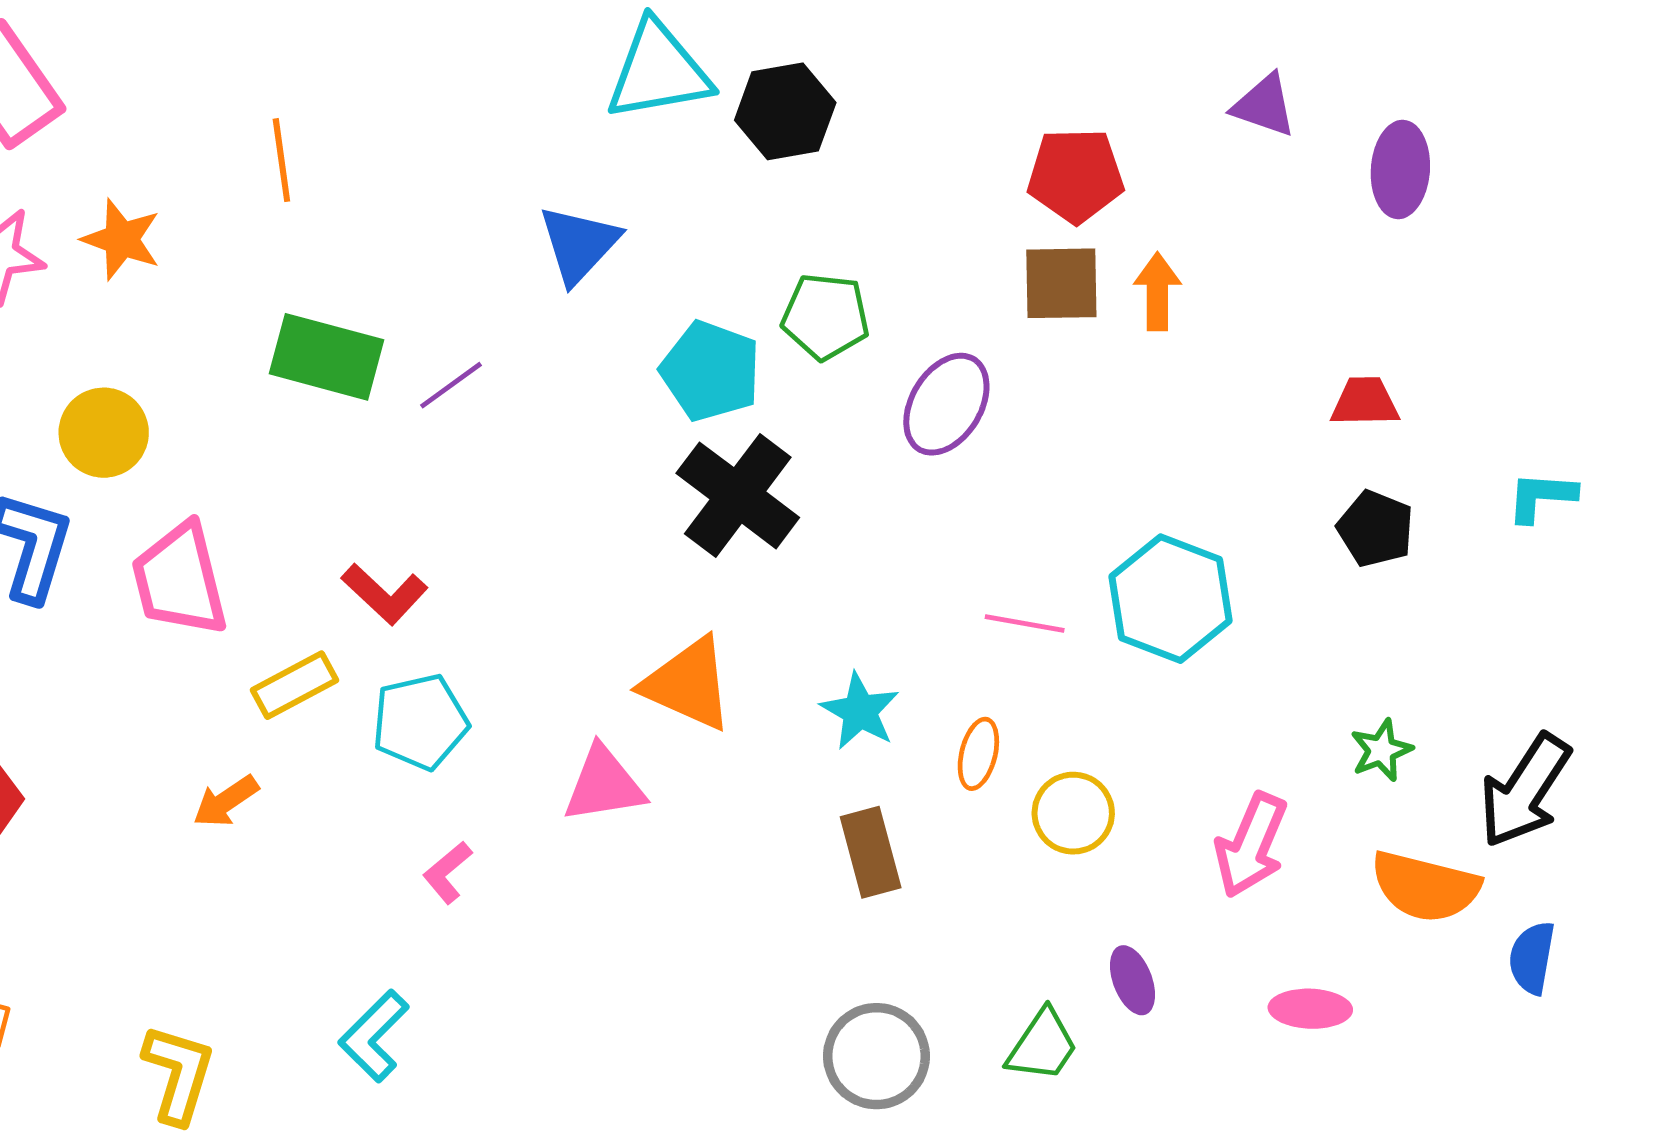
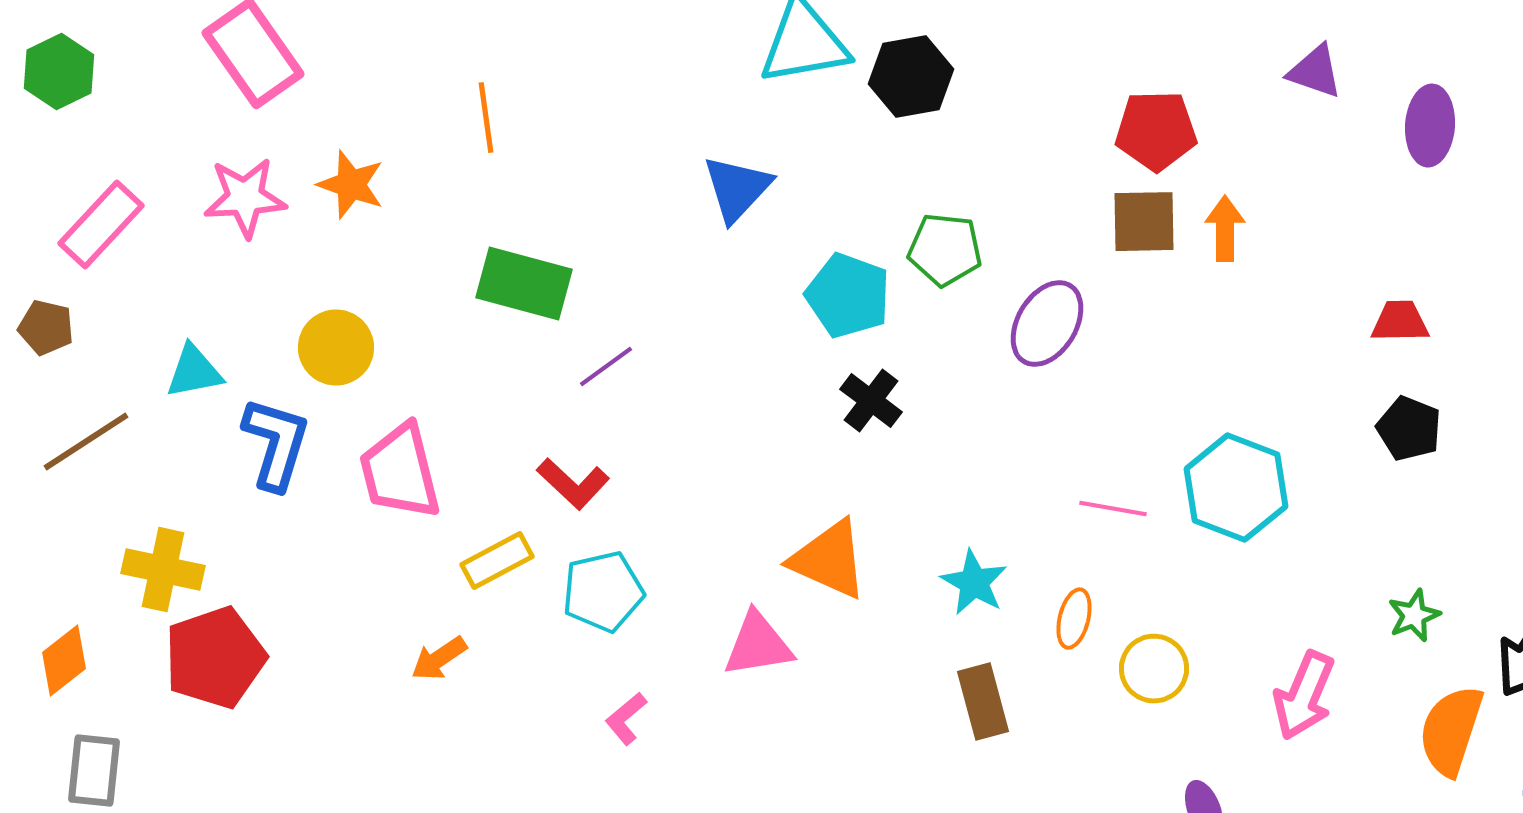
purple line: (451, 385) -> (606, 367), moved
black cross: (738, 495) -> (871, 401), size x0.6
orange semicircle: (1425, 887) -> (1451, 731), turned 94

